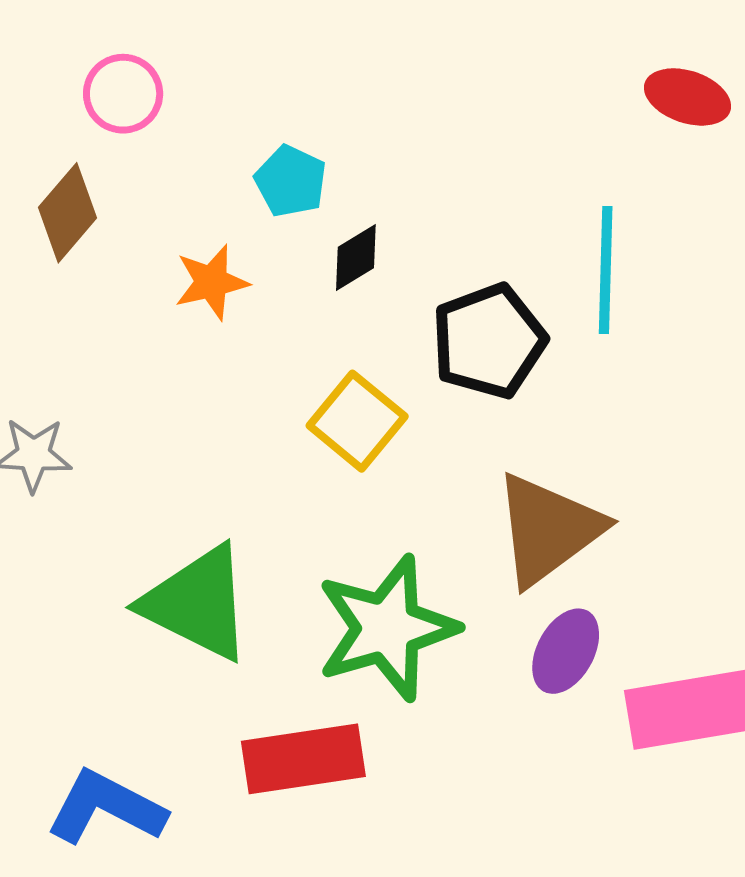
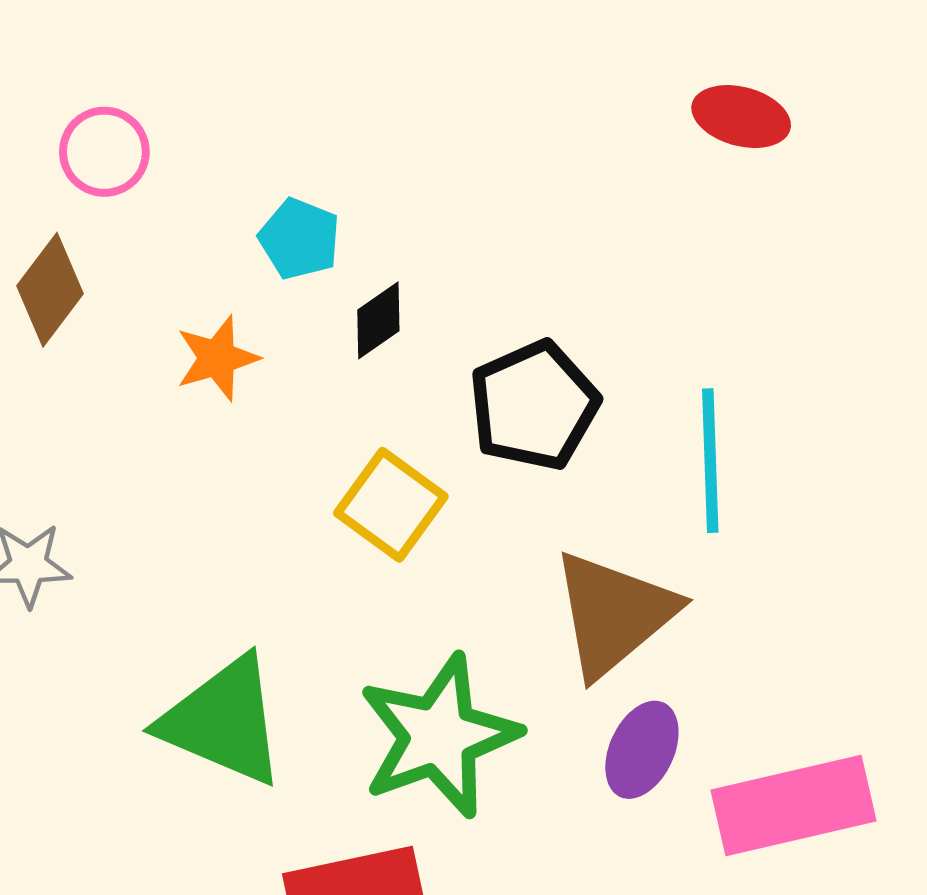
cyan line: (606, 270) -> (710, 461), moved

